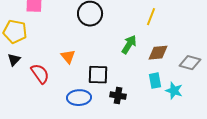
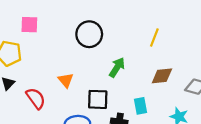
green arrow: (129, 45) -> (117, 67), moved
cyan rectangle: (155, 81) -> (141, 106), moved

